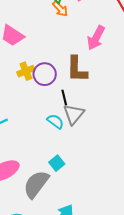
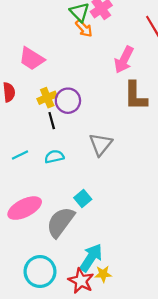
brown L-shape: (77, 69) -> (135, 96), moved
black line: (64, 98) -> (52, 121), moved
cyan semicircle: (55, 121) -> (54, 157), moved, turned -48

